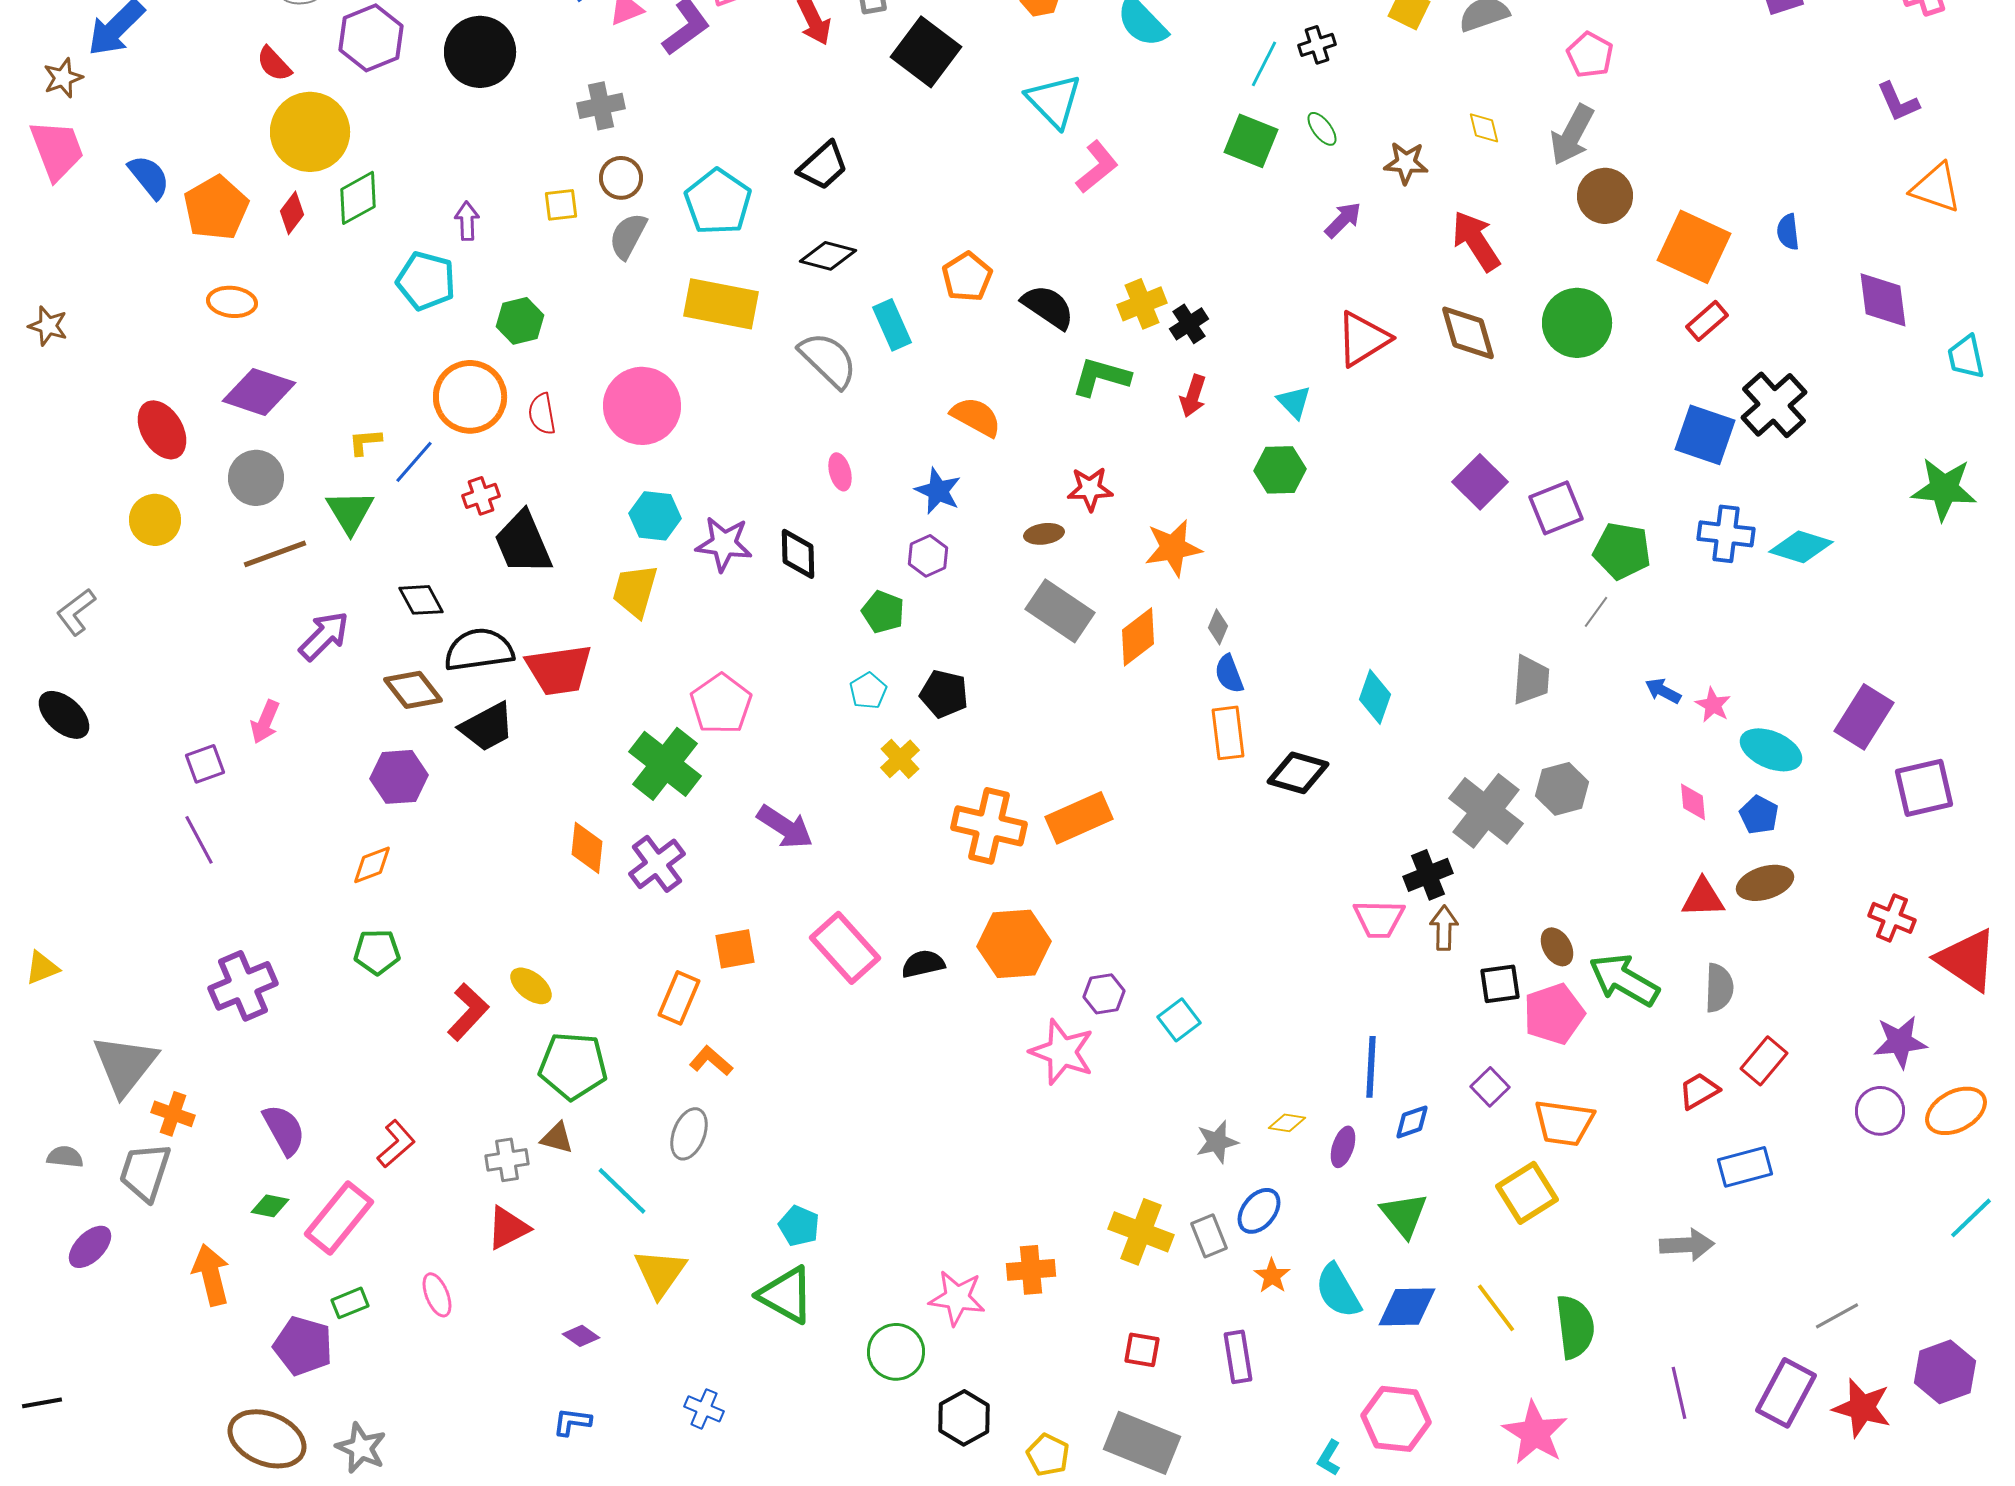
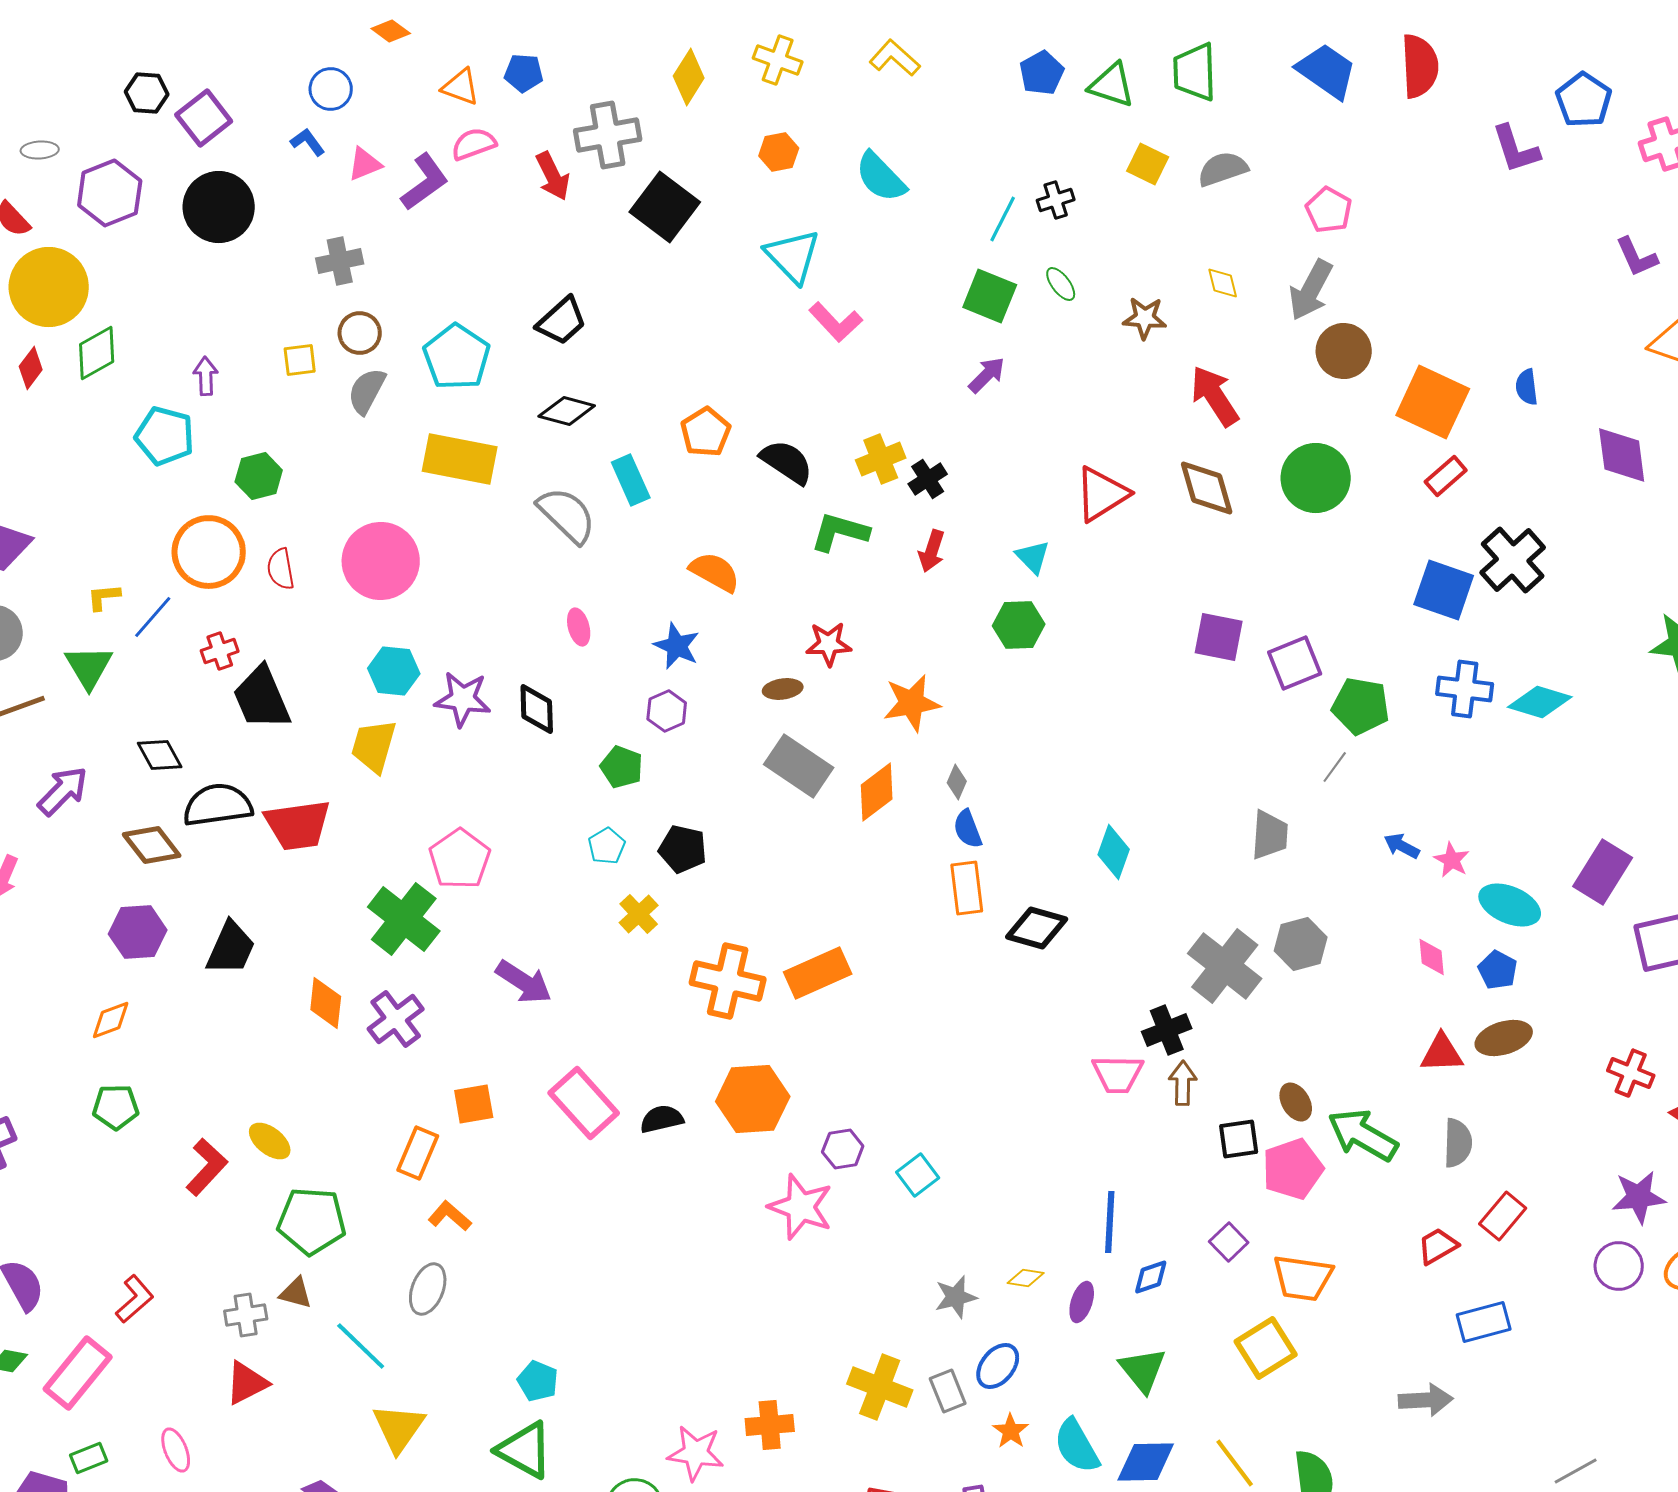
pink L-shape: (1097, 167) -> (836, 322), turned 86
purple arrow: (1343, 220) -> (987, 375), moved
purple square: (1480, 482) -> (1219, 637), turned -34
black trapezoid: (487, 727) -> (231, 948), moved, turned -38

